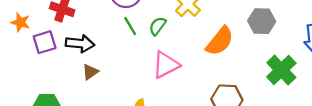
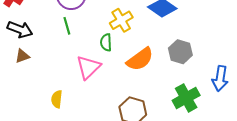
green semicircle: (158, 26) -> (106, 42), moved, turned -54
pink triangle: (166, 65) -> (88, 67), turned -32

